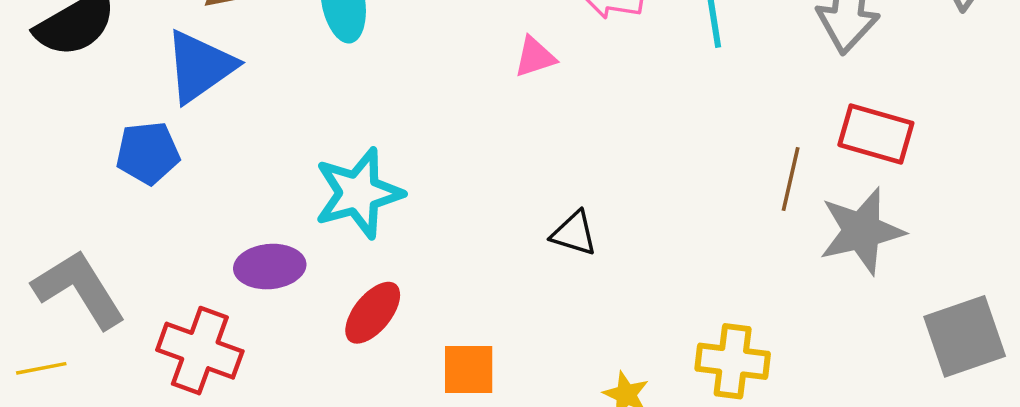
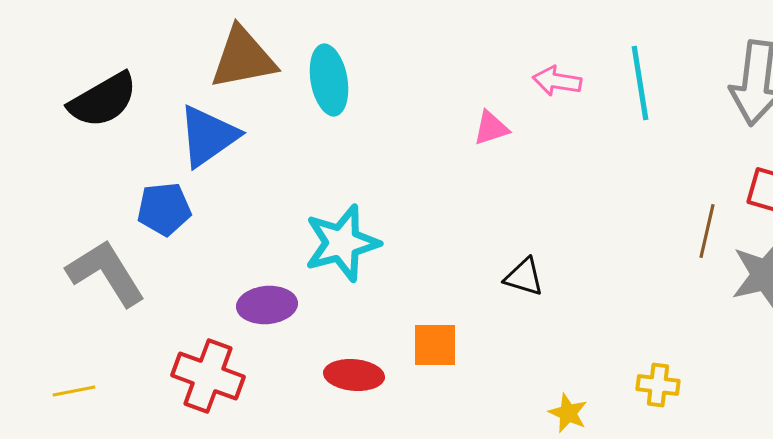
gray L-shape: (79, 289) -> (106, 273), moved
red ellipse: (373, 313) -> (354, 375), moved, turned 56
yellow cross: (733, 361) -> (658, 385), size x0.7
orange square: (469, 370) -> (435, 345), moved

